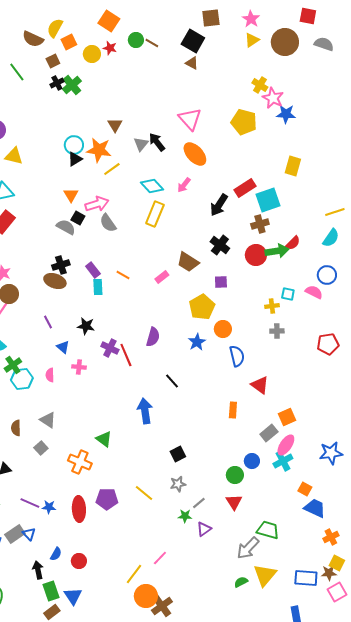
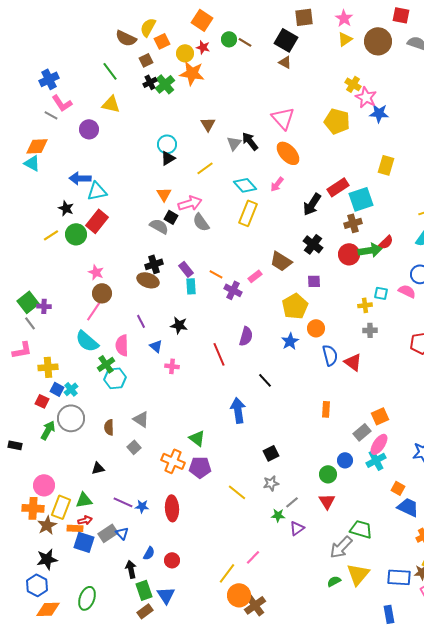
orange star: (99, 150) -> (192, 73), moved
yellow triangle: (14, 156) -> (111, 104), moved
purple cross: (110, 348) -> (233, 290), moved
pink semicircle: (50, 375) -> (122, 345), moved, size x1.5
red triangle: (260, 385) -> (353, 362), moved
purple pentagon: (107, 499) -> (200, 467), moved

